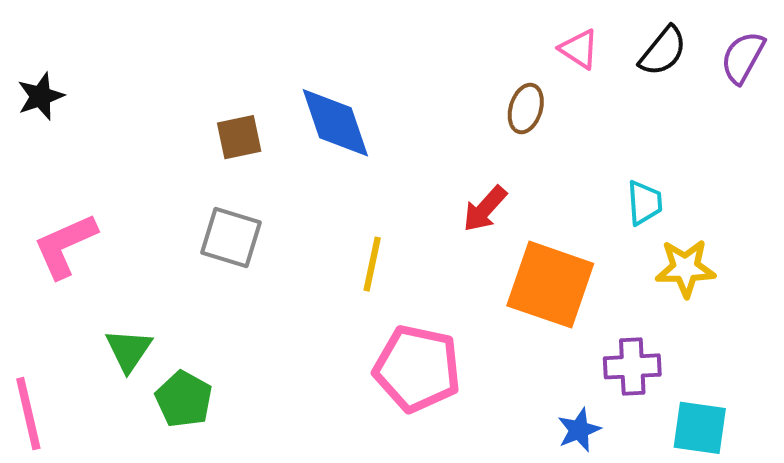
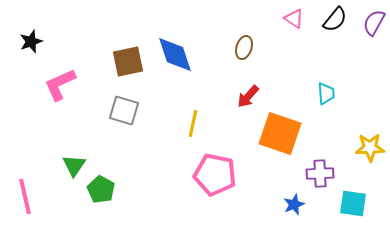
brown ellipse: (526, 109) -> (244, 48), moved
brown square: (239, 137) -> (128, 62), size x1.4
pink L-shape: (65, 246) -> (60, 85), moved
yellow star: (685, 268) -> (370, 148), moved

